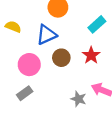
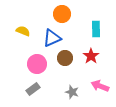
cyan rectangle: (97, 24) -> (96, 29), turned -49
gray star: (79, 99) -> (72, 92), moved

